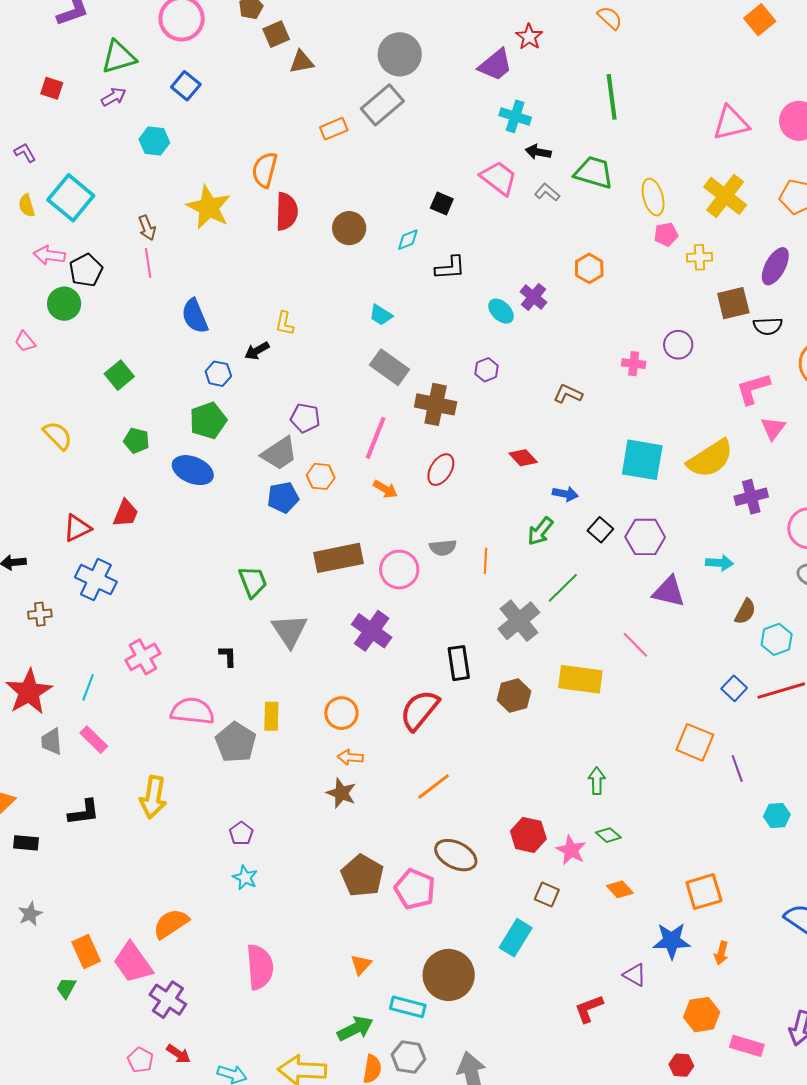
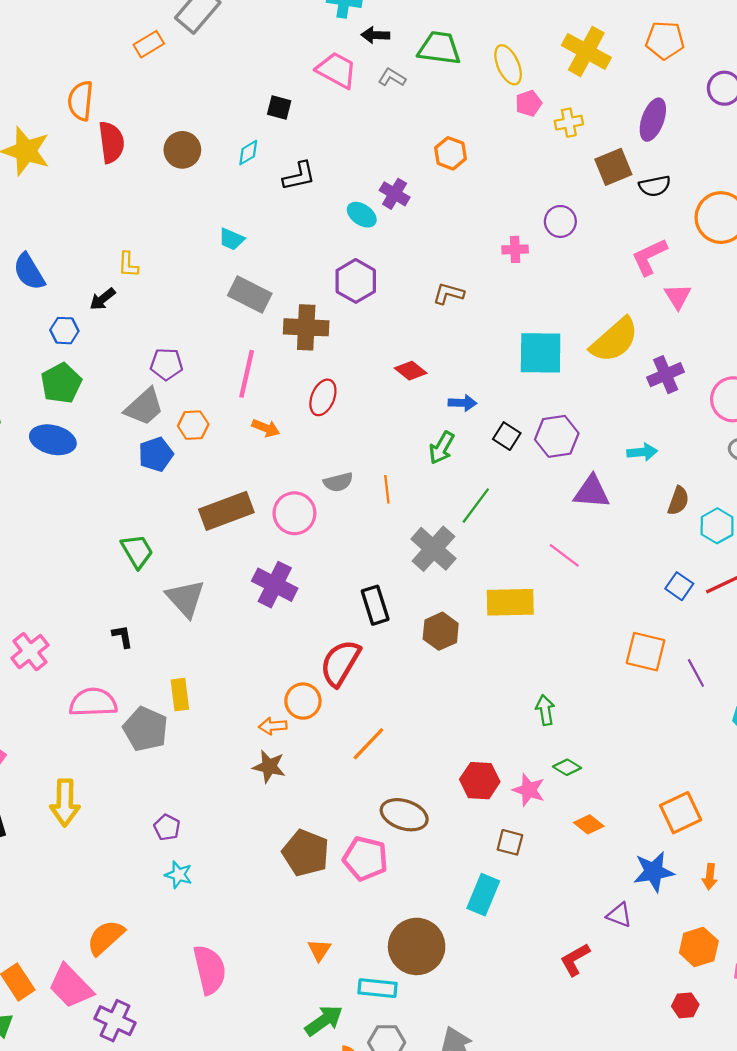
purple hexagon: (486, 370) -> (356, 281), size x1.6
orange circle: (341, 713) -> (303, 701), moved

